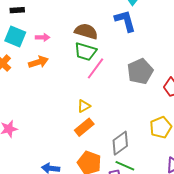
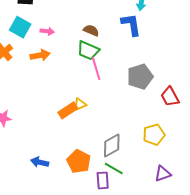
brown semicircle: (86, 31) -> (91, 30), size x0.7
pink line: (96, 68) -> (96, 68), turned -60
orange rectangle: (84, 127) -> (68, 110), moved

